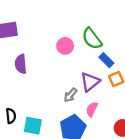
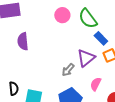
pink circle: (65, 46) -> (62, 15), moved
pink semicircle: (92, 109) -> (96, 84), moved

